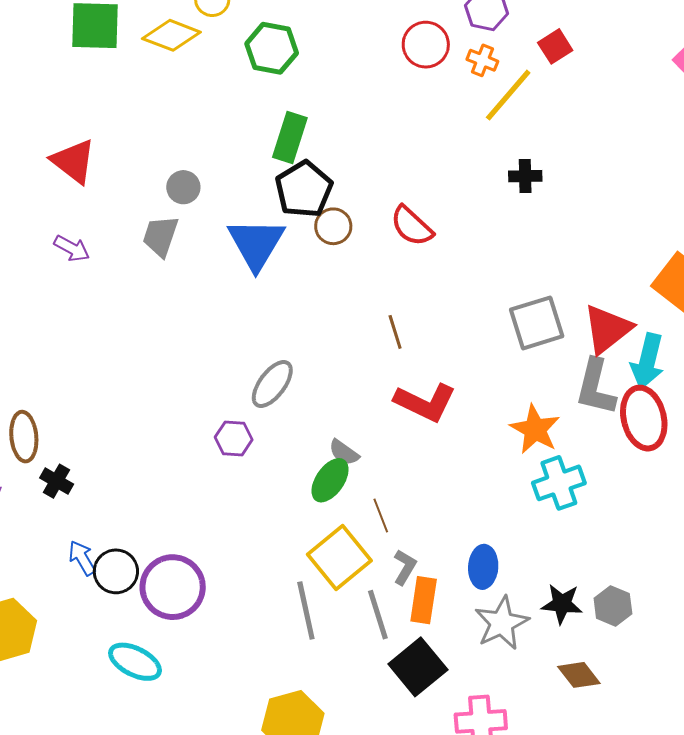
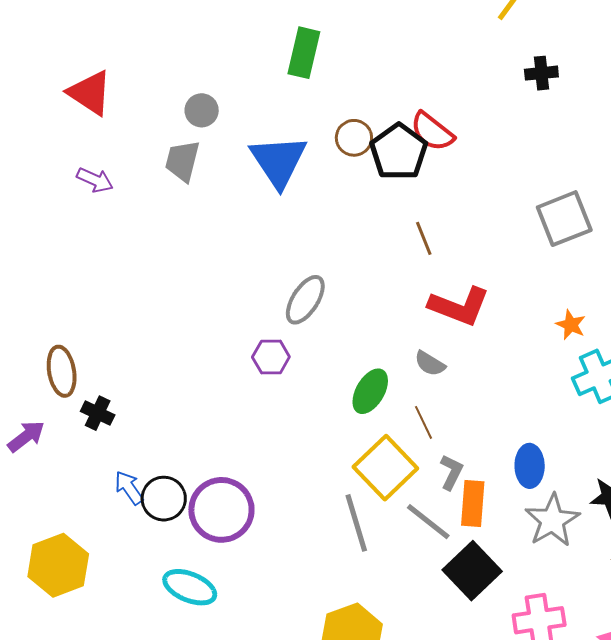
black pentagon: (304, 189) -> (399, 152), moved
orange star: (535, 429) -> (571, 325), size x0.6
gray semicircle: (344, 452) -> (430, 364), moved
gray line: (378, 615) -> (428, 522), turned -30

